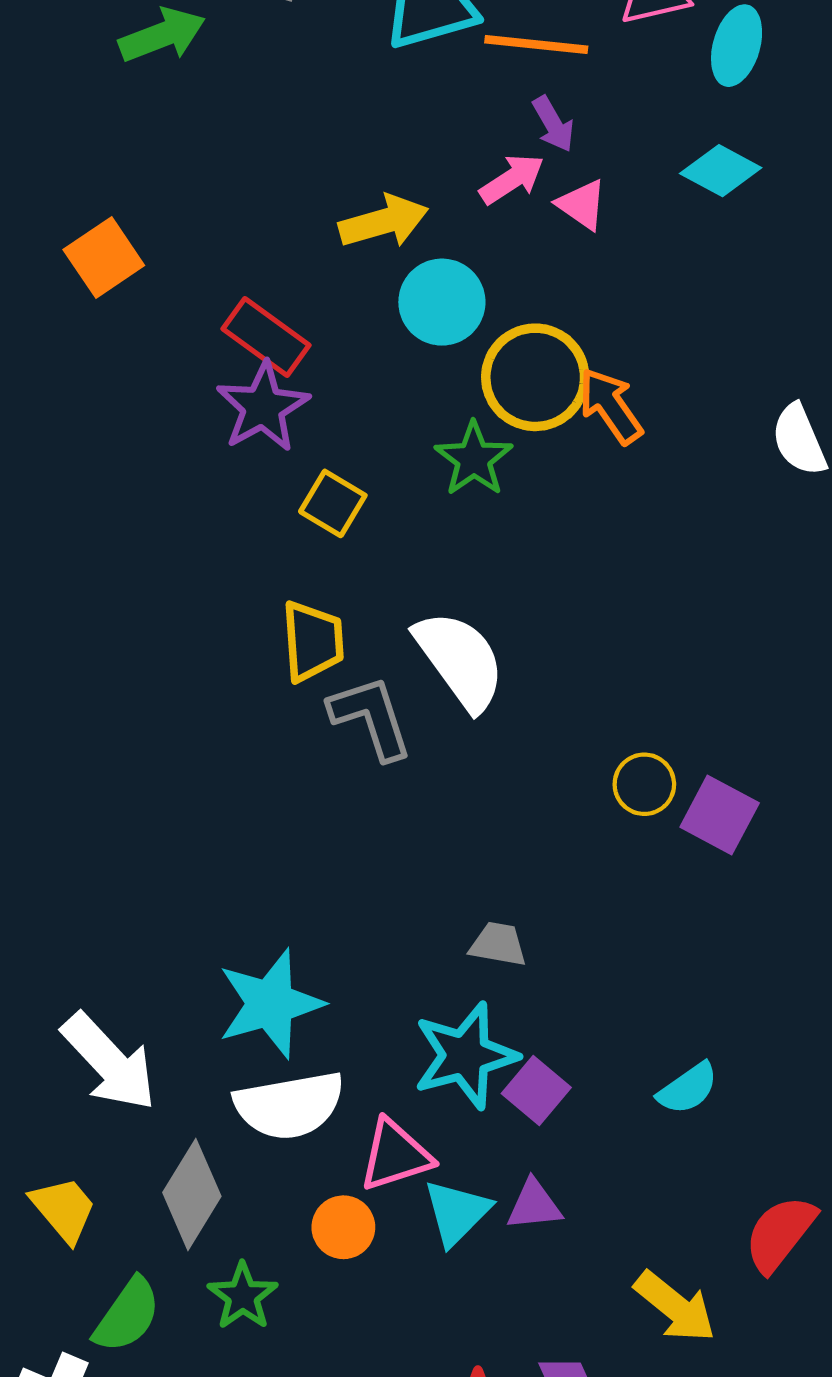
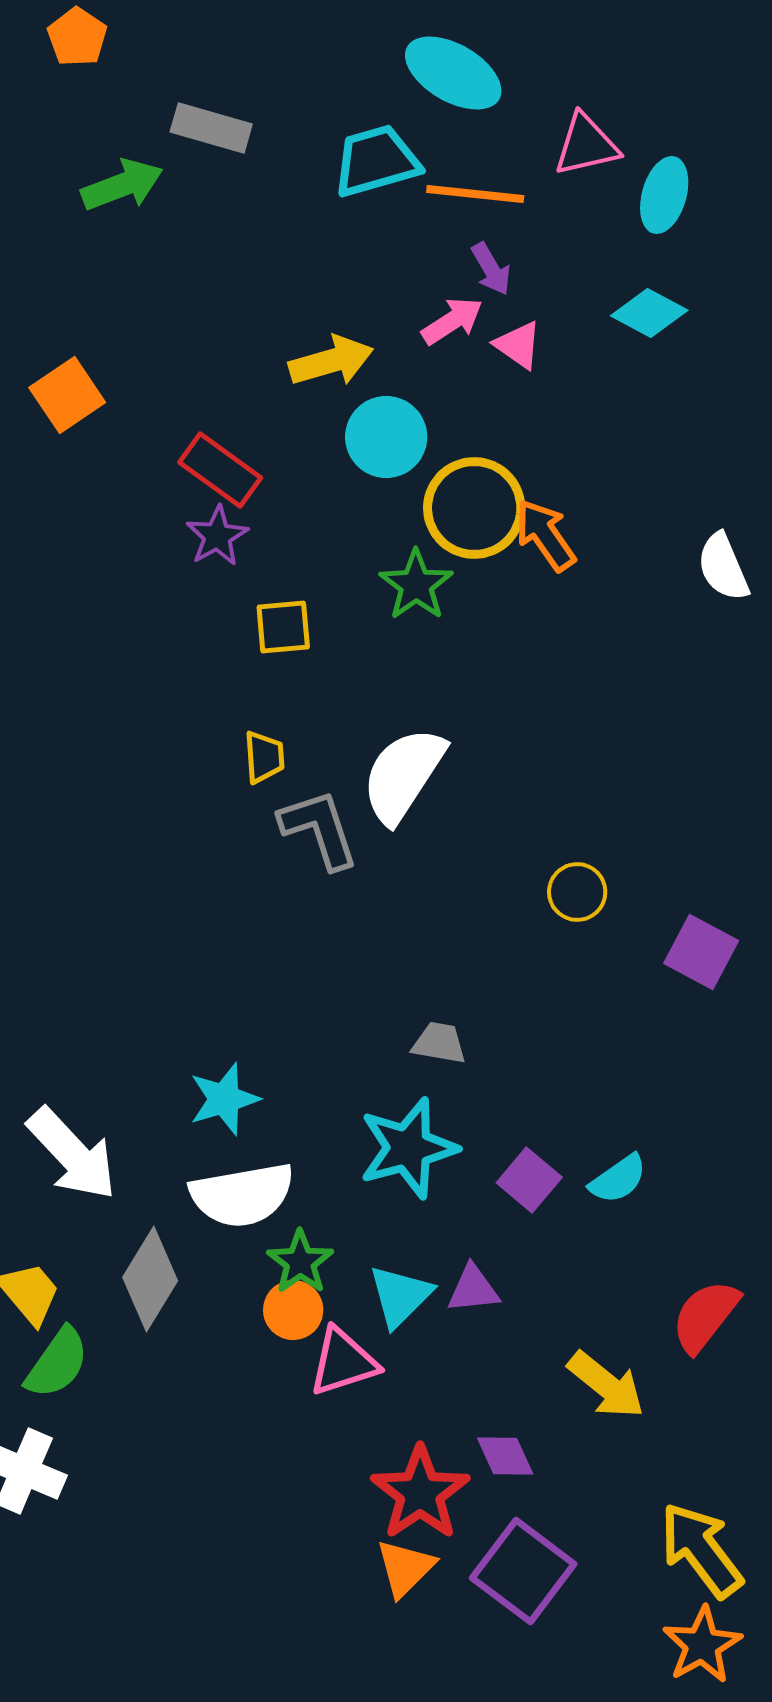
purple star: (263, 407) -> (217, 536), size x0.7
yellow square: (333, 503) -> (283, 627), turned -36
yellow trapezoid: (313, 641) -> (264, 757), size x0.7
white semicircle: (460, 660) -> (403, 775), turned -111
purple square: (720, 815) -> (701, 952), moved
cyan star: (270, 1004) -> (224, 1099), size x0.7
purple square: (536, 1091) -> (529, 1180), moved
pink triangle: (395, 1155) -> (343, 1362), moved
green star: (243, 1296) -> (300, 1262), moved
green semicircle: (127, 1315) -> (57, 1363), moved

